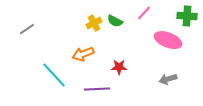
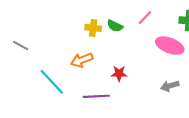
yellow cross: (94, 23) -> (93, 28), turned 35
gray line: (27, 29) -> (21, 46), moved, turned 63

